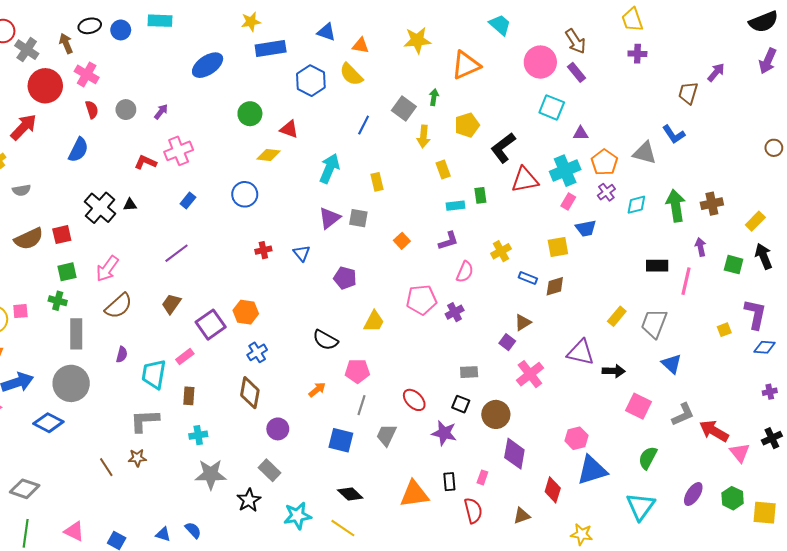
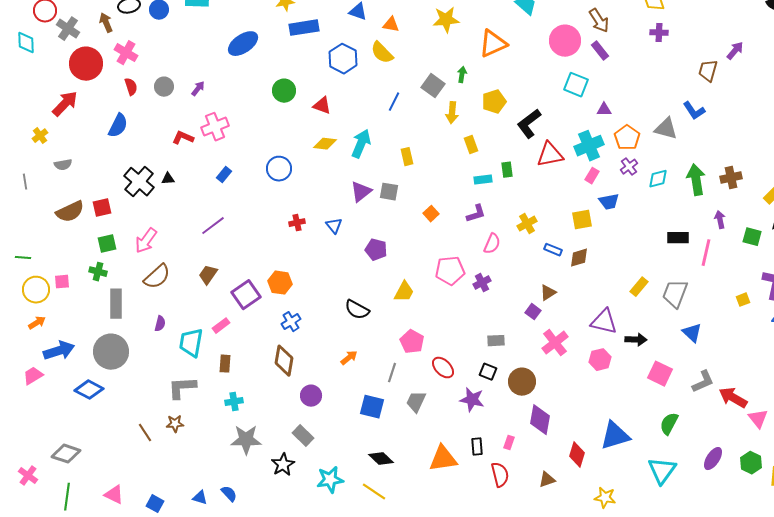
yellow diamond: (269, 155) -> (325, 144), moved
pink pentagon: (357, 371) -> (412, 342), moved, turned 30
pink hexagon: (576, 438) -> (600, 360), moved

